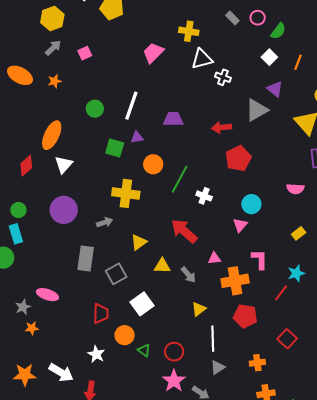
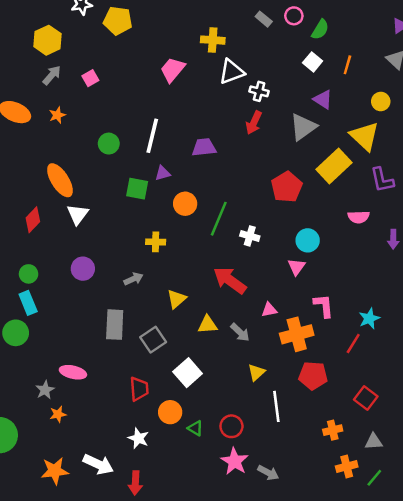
red arrow: (222, 127) -> (254, 123), moved, turned -54
orange ellipse: (52, 135) -> (60, 180), turned -52
yellow cross: (126, 193) -> (156, 242), size x0.6
purple circle: (64, 210) -> (83, 269), size x0.7
yellow rectangle: (299, 233) -> (334, 166), moved, size x2.0
gray triangle: (218, 367) -> (374, 442), moved, turned 35

